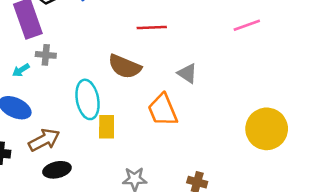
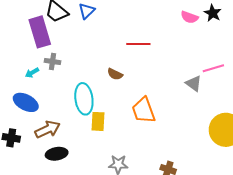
pink line: (247, 25) -> (213, 68), moved
brown semicircle: (125, 67) -> (115, 74), size x0.6
gray triangle: (187, 73) -> (194, 83), moved

